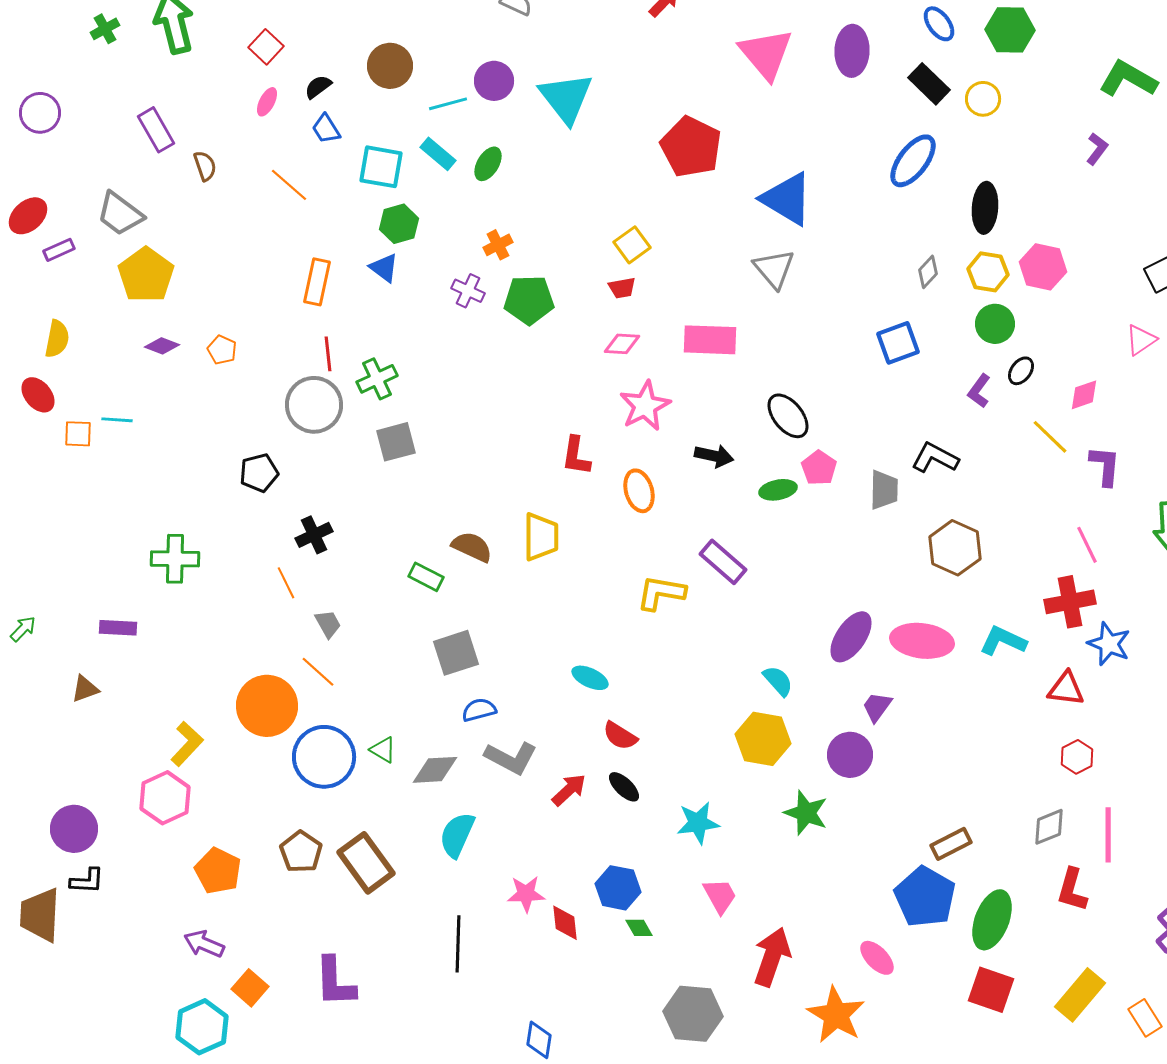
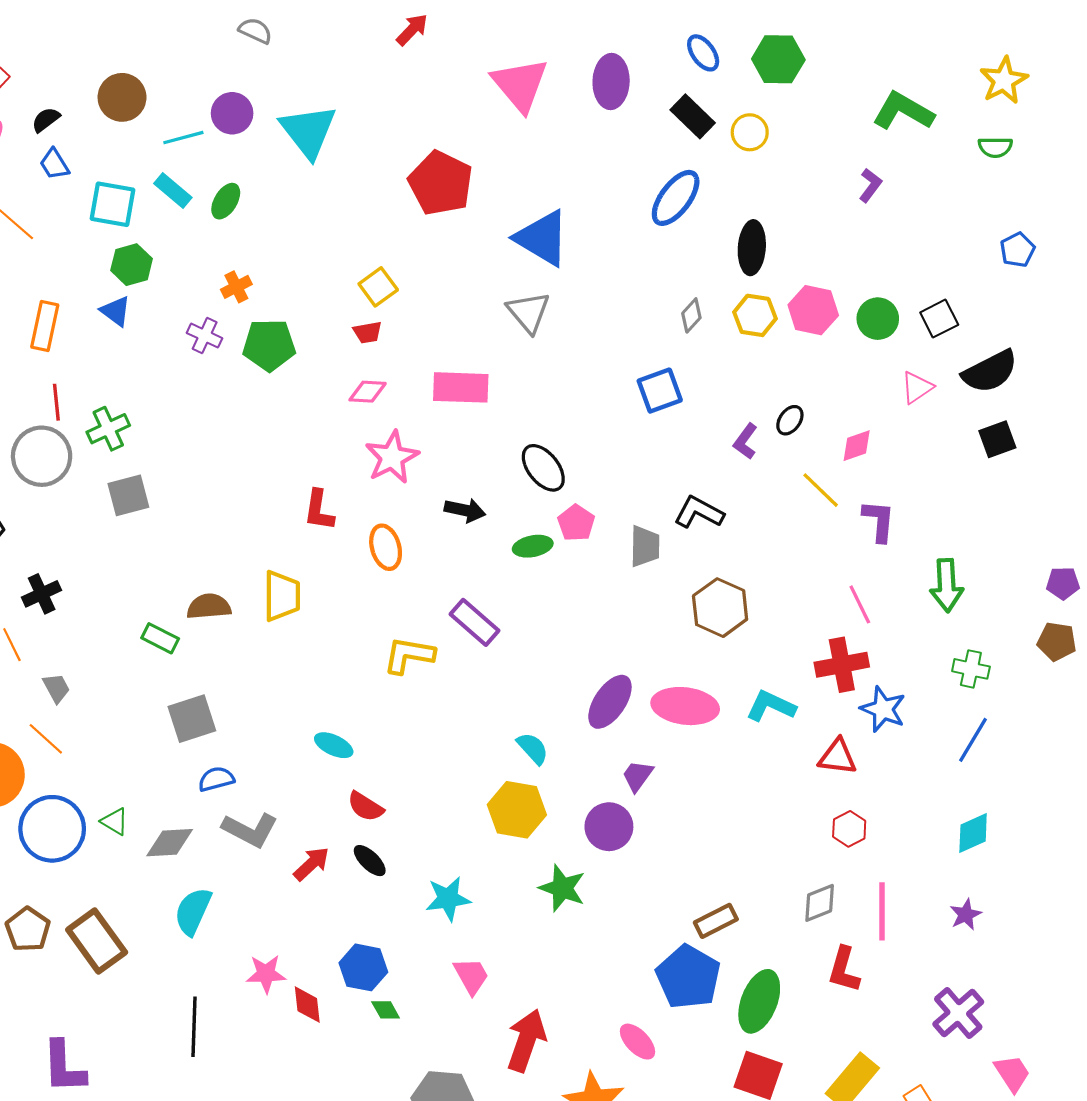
green circle: (995, 324) -> (878, 319), moved
brown semicircle: (472, 547) -> (209, 607), turned -30

